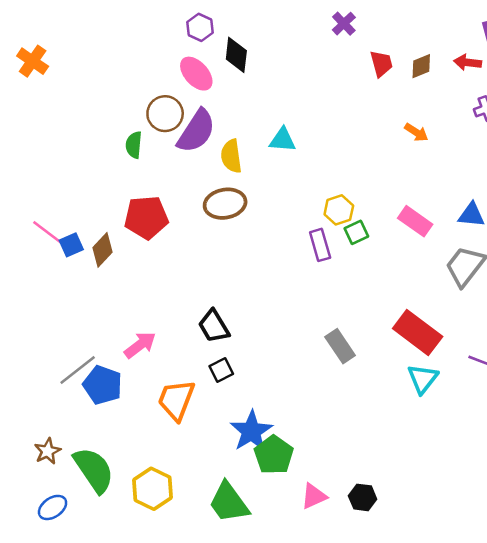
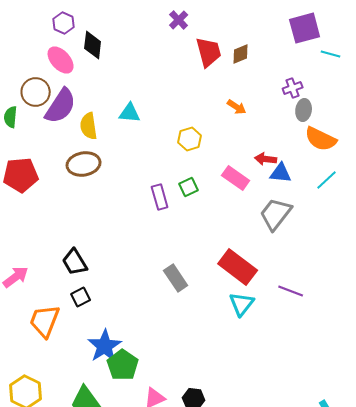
red arrow: (468, 62) -> (266, 159), moved
red trapezoid: (381, 64) -> (209, 52), size x1.4
yellow hexagon: (339, 210) -> (190, 139), moved

